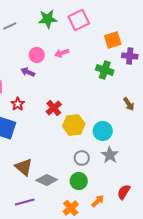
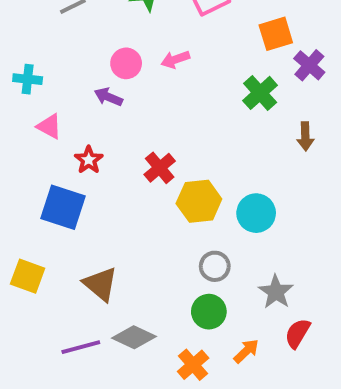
purple cross: (130, 56) -> (309, 65), turned 35
green cross: (105, 70) -> (260, 93), turned 30
brown arrow: (129, 104) -> (305, 136), moved, turned 32
gray star: (110, 155) -> (276, 292), moved
gray diamond: (47, 180) -> (134, 337), moved
purple line: (25, 202) -> (81, 347), moved

